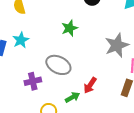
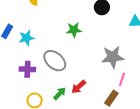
cyan star: (21, 40) -> (26, 38), moved
green arrow: (72, 97) -> (60, 94), turned -32

